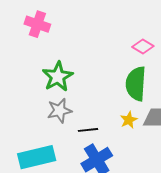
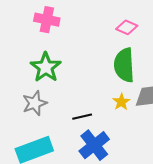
pink cross: (37, 24) -> (47, 20), moved
gray star: (59, 111) -> (35, 103), moved

